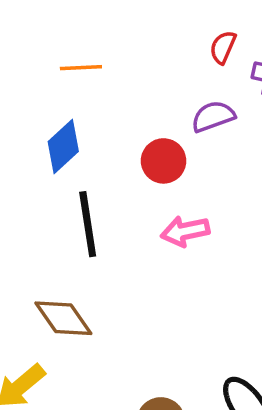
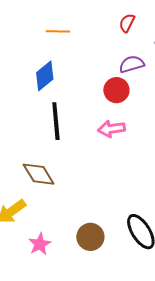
red semicircle: (223, 47) -> (127, 23), moved
red circle: (164, 161) -> (116, 90), moved

